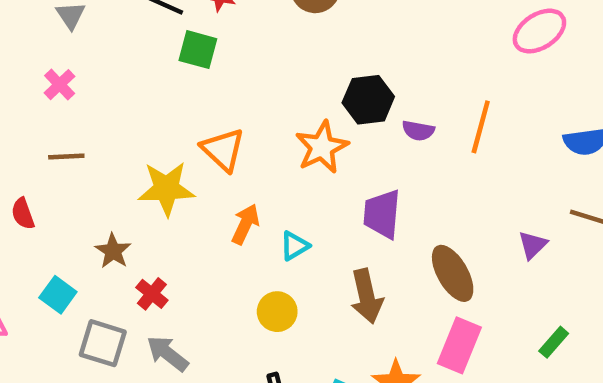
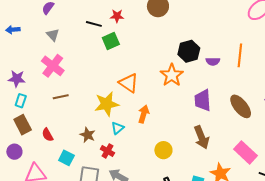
green square: (198, 50) -> (111, 41), turned -30
pink cross: (60, 85) -> (53, 66), size x1.6
red semicircle: (23, 214) -> (48, 135), moved
cyan triangle: (295, 246) -> (118, 128), moved
brown ellipse: (453, 273) -> (241, 106), moved
pink rectangle: (459, 345) -> (245, 152), turned -60

